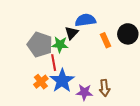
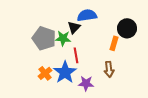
orange rectangle: (106, 40) -> (114, 43), moved, turned 40
red line: (54, 63) -> (76, 55), moved
brown arrow: (104, 88) -> (109, 69), moved

